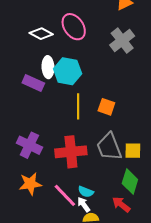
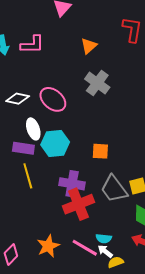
pink ellipse: (74, 27) -> (53, 99), moved
cyan hexagon: (68, 71) -> (55, 143), moved
yellow line: (78, 106) -> (28, 176), moved
purple cross: (29, 145) -> (72, 184), moved

